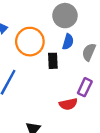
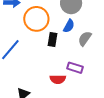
purple rectangle: (85, 87) -> (75, 68), turned 70

